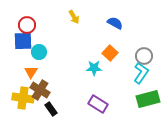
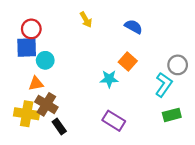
gray circle: (144, 56) -> (178, 65), moved
orange triangle: (31, 72) -> (36, 84), turned 48
green rectangle: (148, 99) -> (172, 115), size x0.7

